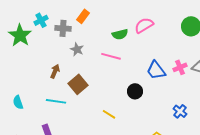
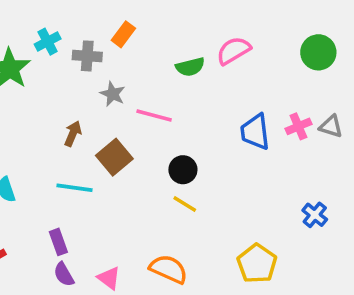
pink line: (111, 56) -> (154, 116), moved
blue trapezoid: (156, 70) -> (255, 132), turned 30
black circle: (135, 91) -> (183, 170), moved
blue cross: (180, 111) -> (315, 215), moved
yellow line: (109, 114) -> (185, 204), moved

